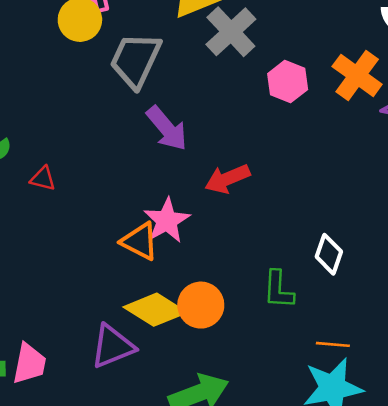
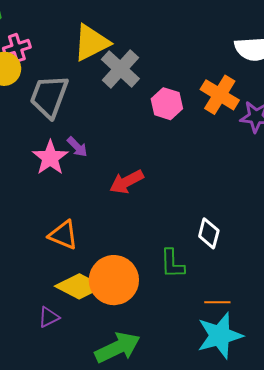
purple arrow: (167, 128) -> (77, 147), size x0.6
pink star: (167, 221) -> (50, 158), moved
orange circle: (201, 305) -> (114, 280), size x1.4
purple triangle: (113, 346) -> (49, 317), size x0.6

